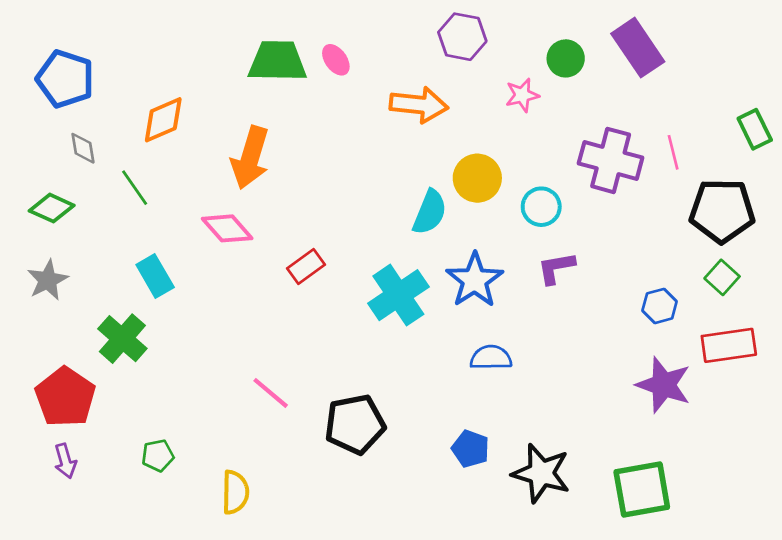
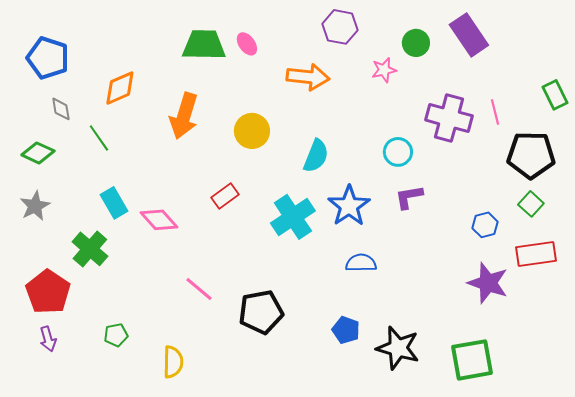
yellow circle: (477, 178) -> (252, 131), moved
pink diamond: (227, 228) -> (159, 220), moved

